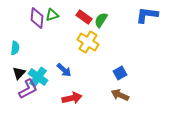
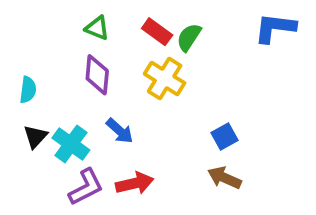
green triangle: (52, 15) -> (97, 28), turned 40
purple diamond: (37, 18) -> (97, 75), moved
purple L-shape: (28, 89) -> (86, 187), moved

